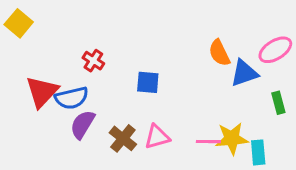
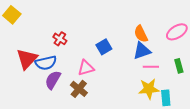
blue triangle: (244, 73) -> (142, 51), moved
blue square: (148, 82) -> (104, 47), moved, turned -35
pink triangle: (157, 137) -> (86, 68), moved
pink line: (208, 142) -> (151, 67), moved

